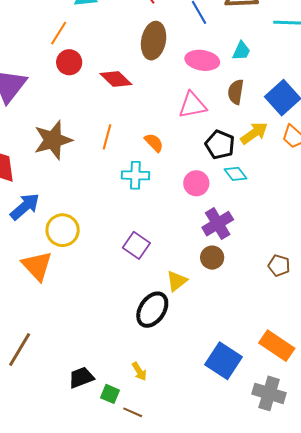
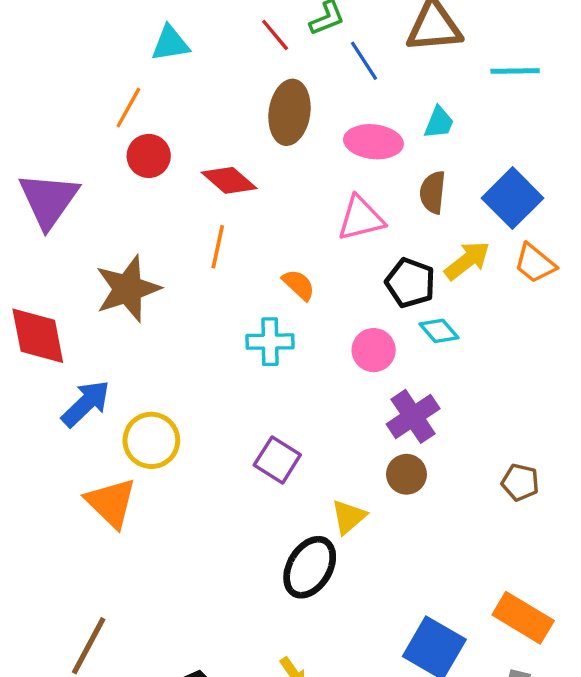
orange line: (107, 137) -> (218, 247), moved

